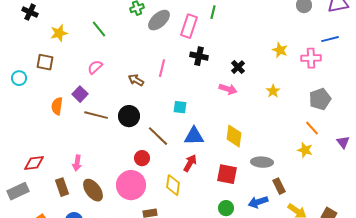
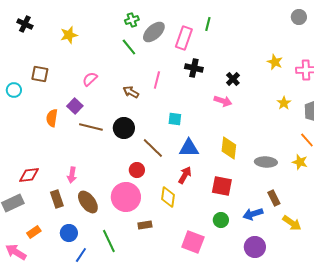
green line: (99, 29) -> (129, 47), moved
yellow star: (59, 33) -> (69, 35), moved
yellow star: (273, 91) -> (284, 103), moved
gray ellipse: (262, 162) -> (266, 162), moved

